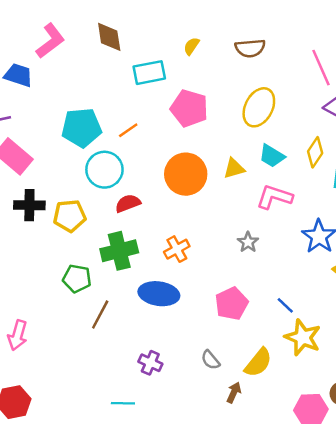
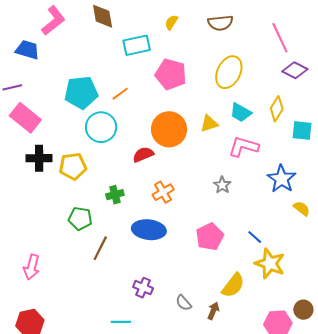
red semicircle: (128, 203) -> (143, 154), moved
green cross: (119, 251) -> (115, 195), size x0.6
gray semicircle: (210, 360) -> (184, 303), moved

